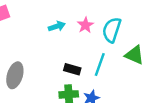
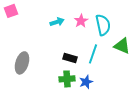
cyan semicircle: (112, 30) -> (103, 25), turned 150

